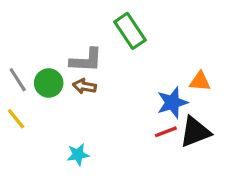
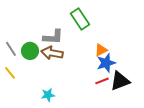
orange triangle: (200, 81) -> (101, 50), moved, turned -32
brown arrow: (84, 86) -> (52, 53), size x1.5

